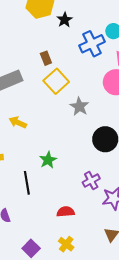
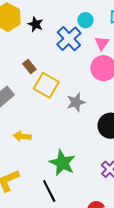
gray star: (79, 106) -> (76, 102), turned -30
green star: (48, 160) -> (62, 163), size x1.5

